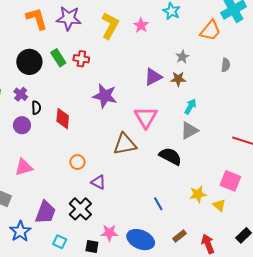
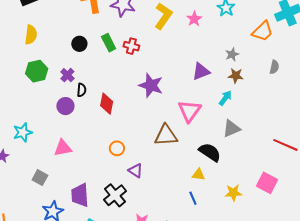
black circle: (29, 62) -> (79, 44), size x0.6
brown star: (178, 79) -> (236, 76), moved
cyan arrow: (190, 106) -> (225, 98), moved
yellow triangle: (219, 205) -> (198, 175), moved, turned -40
purple trapezoid: (45, 212) -> (80, 195), turned 150

